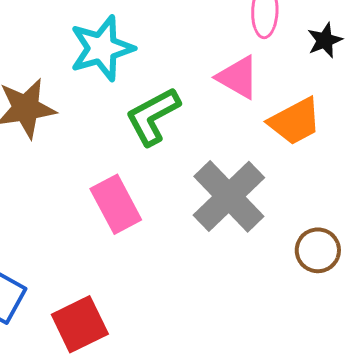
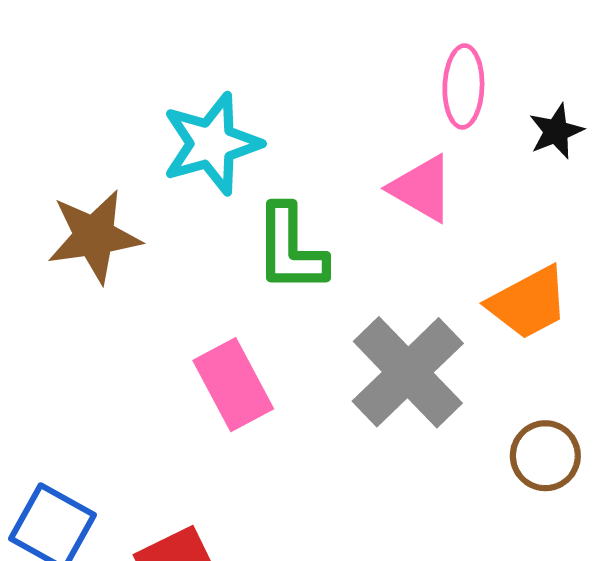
green L-shape: (153, 116) -> (290, 249), turned -62
orange trapezoid: (295, 121) -> (528, 303), moved

